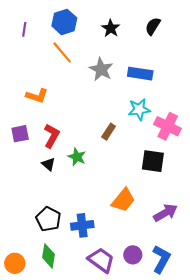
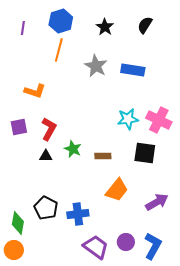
orange line: (62, 53) -> (59, 50), turned 55
cyan star: (139, 109) -> (128, 119), moved
brown rectangle: (109, 132) -> (103, 156), moved, turned 56
black triangle: (48, 164) -> (46, 156), turned -40
green diamond: (48, 256) -> (18, 223), moved

